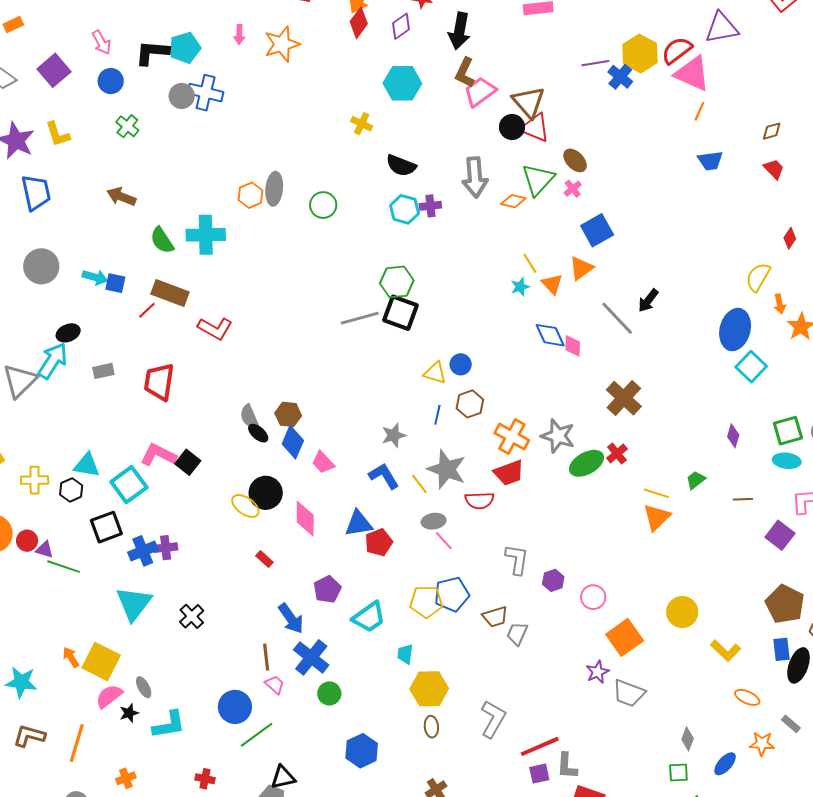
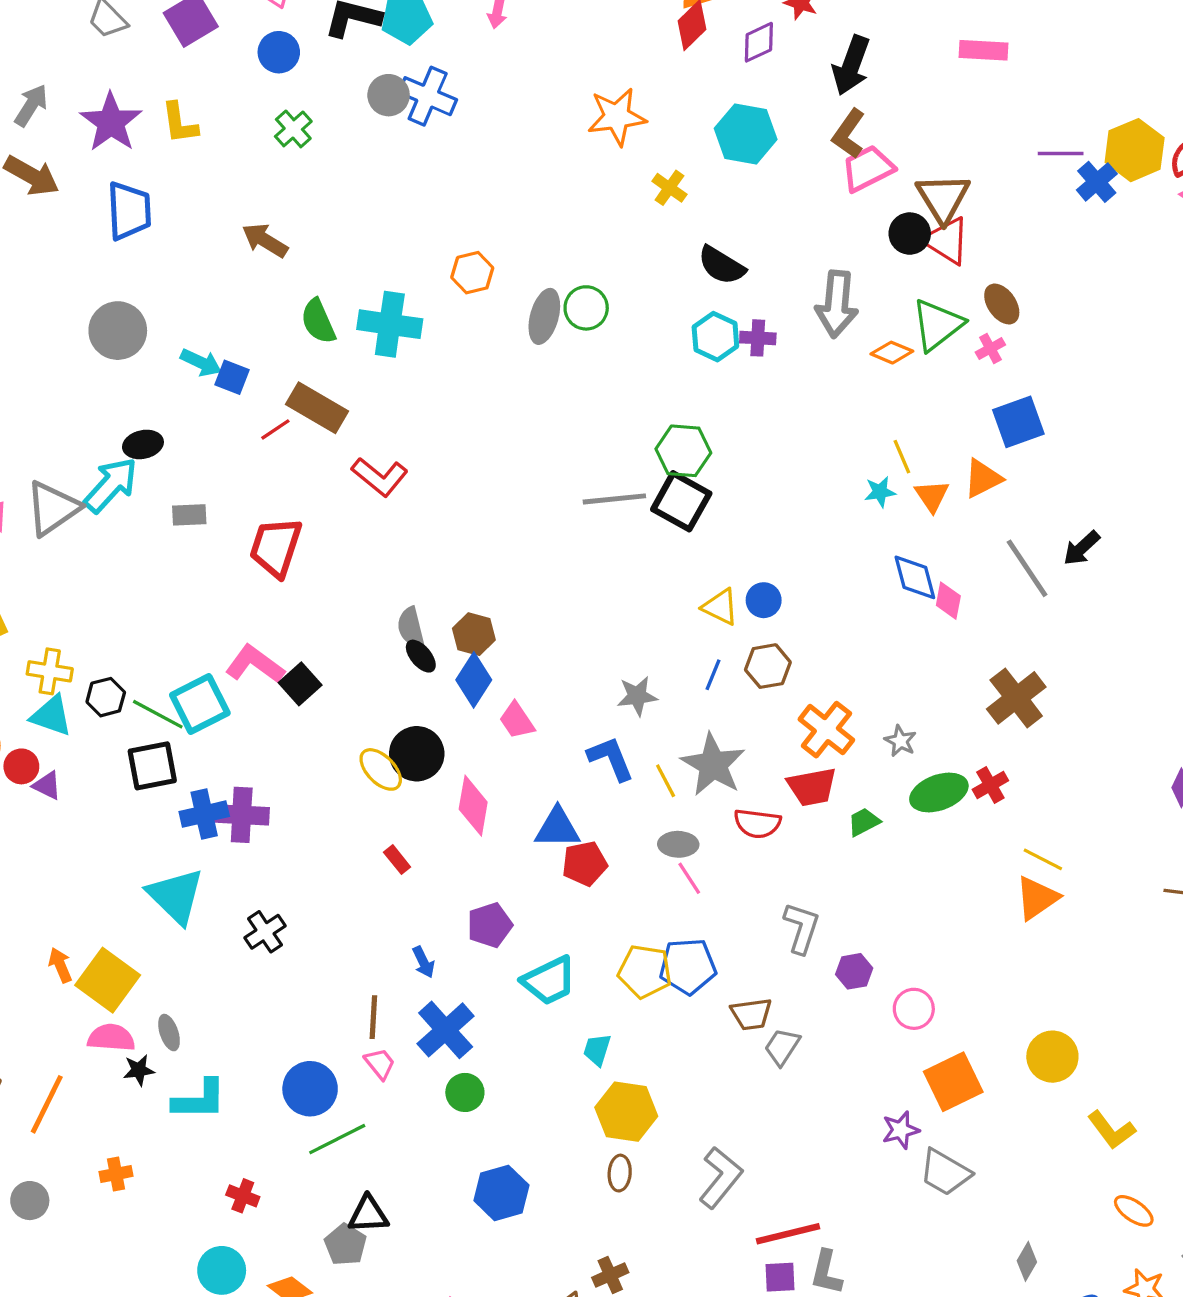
orange star: (282, 44) -> (617, 117), moved
gray ellipse: (274, 189) -> (544, 316), moved
gray star: (558, 436) -> (900, 741), size x0.6
cyan triangle: (87, 465) -> (51, 716), moved
green trapezoid: (696, 480) -> (864, 822), moved
purple cross: (166, 548) -> (242, 815), size x1.4
green line: (64, 567) -> (158, 714), moved
cyan triangle: (134, 604) -> (176, 896), turned -33
blue arrow: (291, 619) -> (424, 962), size x0.6
pink semicircle: (109, 696) -> (111, 1038), turned 32

